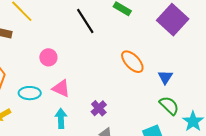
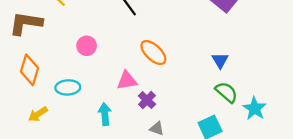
orange ellipse: (132, 62) -> (153, 53), moved
pink triangle: (61, 88) -> (127, 80), moved, turned -30

